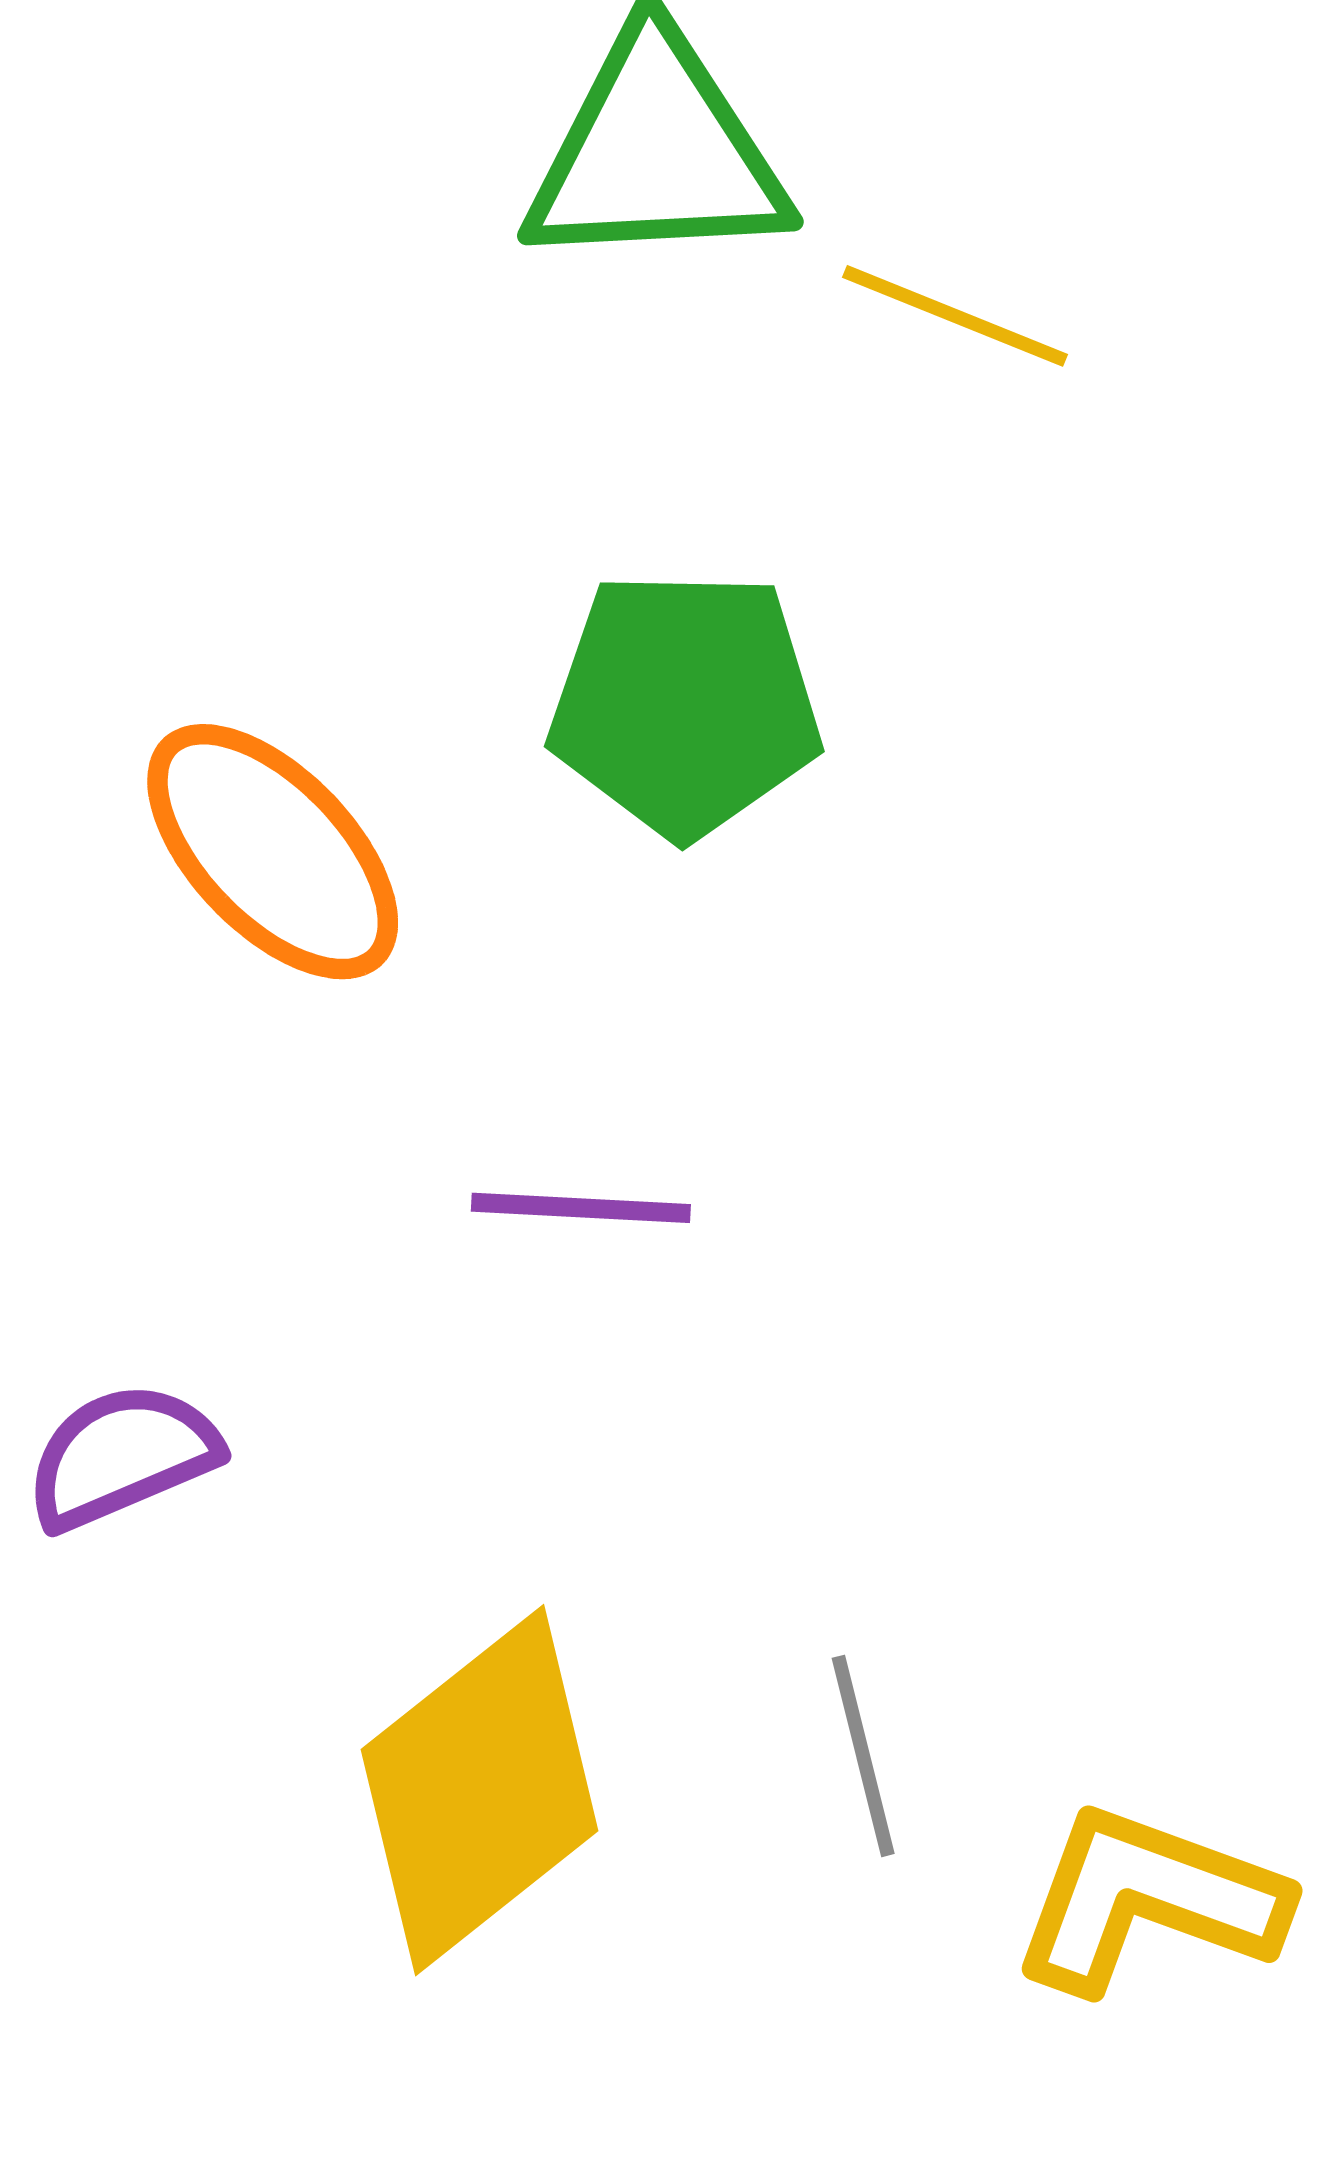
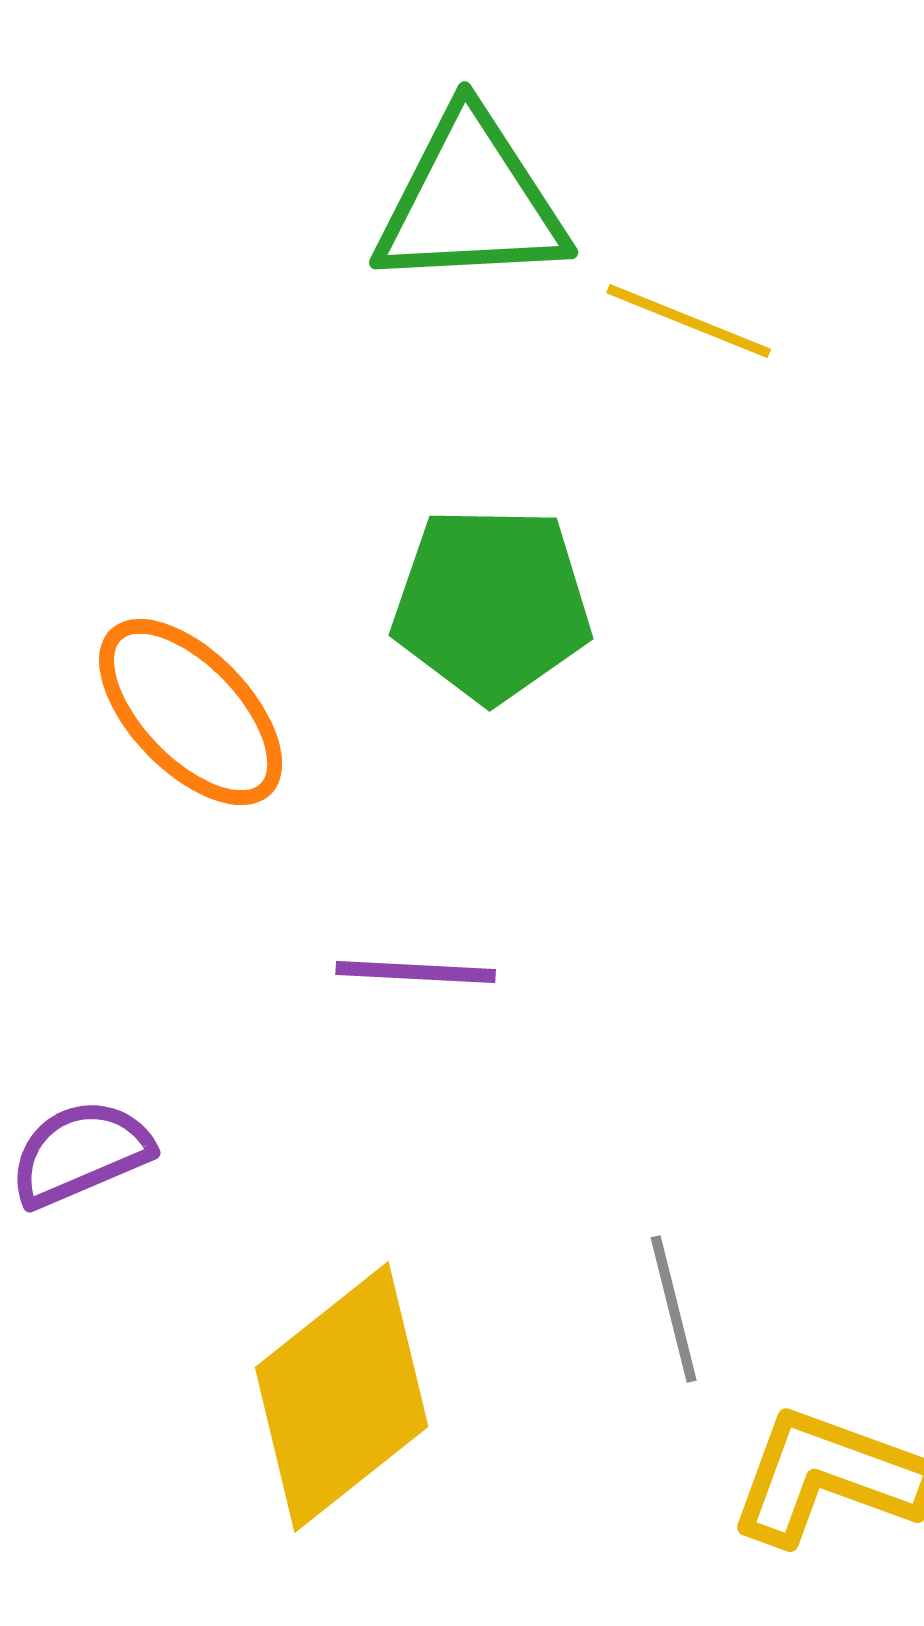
gray line: (863, 1756) -> (674, 1309), moved

